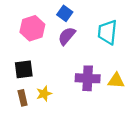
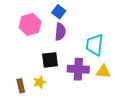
cyan trapezoid: (107, 32) -> (95, 45), moved
purple semicircle: (67, 36) -> (60, 32), turned 144
black square: (24, 69) -> (50, 60), moved

